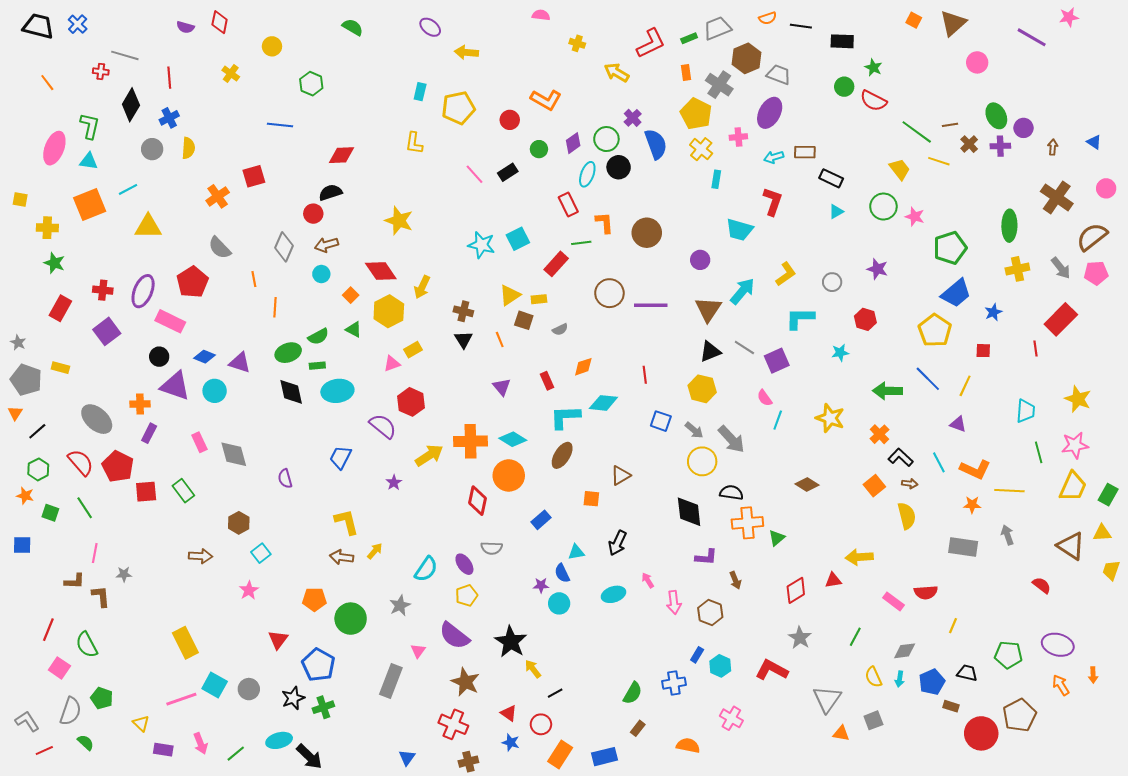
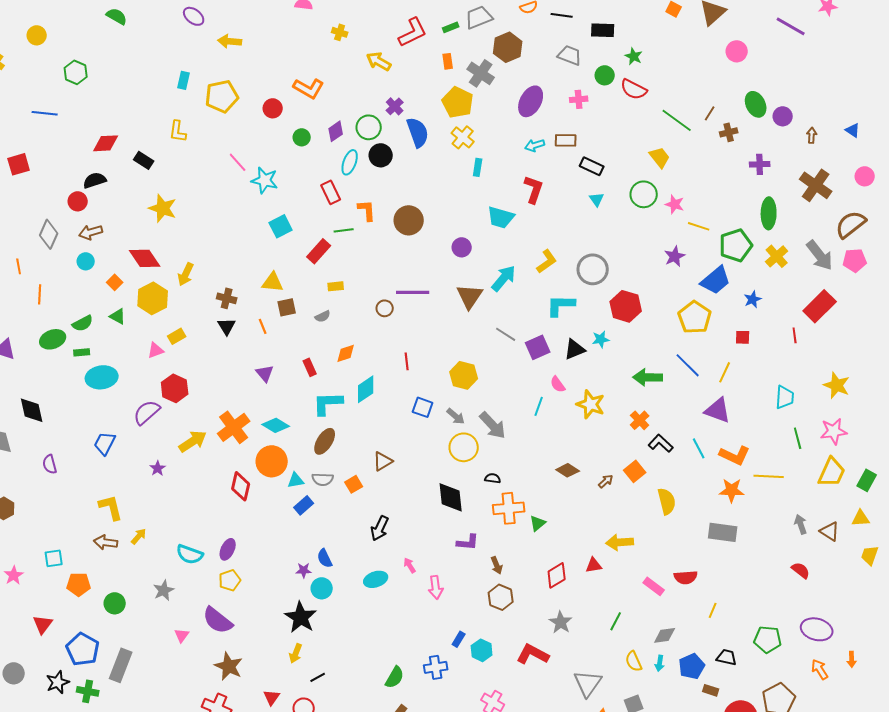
gray trapezoid: (779, 75) -> (570, 55), moved
brown line: (950, 125) -> (710, 113), turned -49
pink cross: (738, 137) -> (579, 99), moved
brown cross: (969, 144) -> (729, 132), turned 30
purple cross: (1000, 146) -> (760, 164), moved
yellow line: (939, 161) -> (699, 226), moved
black rectangle: (508, 172) -> (144, 160), moved, turned 66
cyan triangle: (836, 212) -> (597, 199), turned -35
cyan star: (482, 245) -> (265, 180), moved
green pentagon: (950, 248) -> (736, 245), moved
gray arrow: (1061, 268) -> (820, 255), size x1.4
purple star: (877, 269) -> (675, 256), moved, turned 30
yellow cross: (1017, 269) -> (777, 256), turned -30
gray circle: (832, 282) -> (593, 269), size x1.6
brown circle: (609, 293) -> (385, 308), moved, size x0.6
yellow triangle: (510, 295) -> (273, 282), turned 40
yellow rectangle: (539, 299) -> (336, 286), moved
red hexagon: (865, 319) -> (626, 306), size x1.4
brown square: (524, 320) -> (287, 307), turned -30
black triangle: (710, 352) -> (575, 349), moved
black diamond: (291, 392) -> (32, 410), moved
pink semicircle: (765, 398) -> (558, 384), moved
cyan diamond: (603, 403) -> (366, 389), turned -40
purple triangle: (958, 424) -> (718, 410), size x1.6
purple semicircle: (383, 426) -> (147, 412), turned -80
orange cross: (470, 441) -> (234, 427), turned -36
brown arrow: (910, 484) -> (606, 481), moved, turned -49
black semicircle: (731, 493) -> (493, 478), size x0.7
orange square: (591, 499) -> (354, 484), turned -36
orange star: (972, 505) -> (732, 490), size x1.4
gray arrow: (1007, 535) -> (801, 524), moved
brown triangle: (1071, 546) -> (830, 531), size x0.7
gray semicircle: (492, 548) -> (323, 479), moved
cyan triangle: (576, 552) -> (296, 480), moved
cyan square: (261, 553) -> (54, 558), moved, turned 30
purple ellipse: (464, 564) -> (228, 549), turned 60
cyan semicircle: (426, 569) -> (190, 554), turned 76
brown hexagon: (710, 612) -> (501, 597), moved
green circle: (351, 619) -> (115, 603), size x0.7
black star: (511, 642) -> (301, 617), moved
yellow arrow: (533, 669) -> (296, 653), turned -120
gray rectangle: (391, 681) -> (121, 665), moved
green cross: (323, 707) -> (88, 691), turned 30
red triangle: (509, 713) -> (272, 697), turned 30

